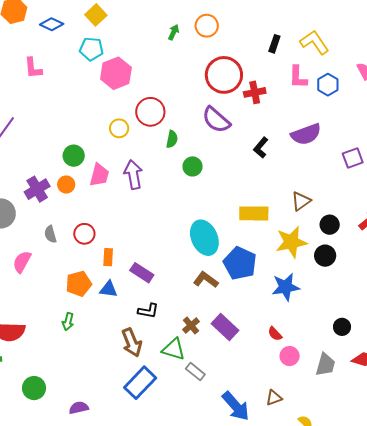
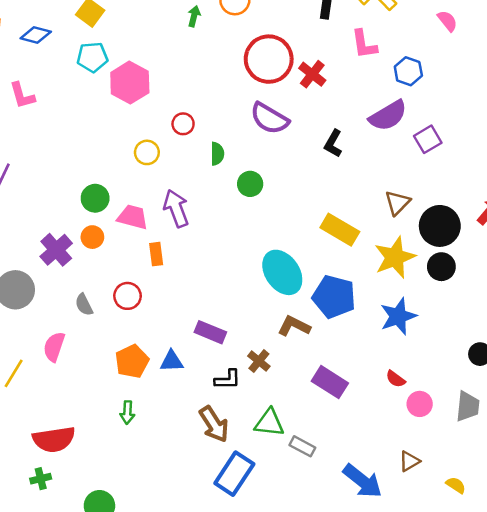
blue hexagon: (328, 85) -> (408, 71), moved
red cross: (255, 92) -> (312, 74), turned -30
red circle: (150, 112) -> (183, 124), size x0.6
purple square: (353, 158) -> (428, 139), moved
pink trapezoid: (99, 175) -> (133, 217), turned -80
yellow rectangle: (254, 213) -> (340, 230), turned 40
black circle: (330, 225) -> (440, 226), size x1.6
orange rectangle: (108, 257) -> (156, 254), moved
brown cross: (191, 325) -> (259, 361), moved

